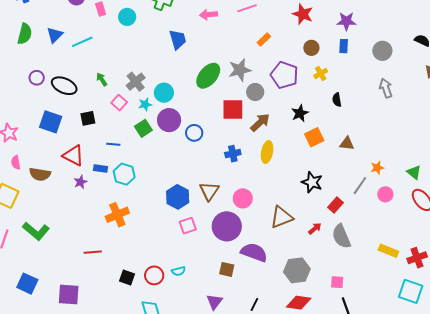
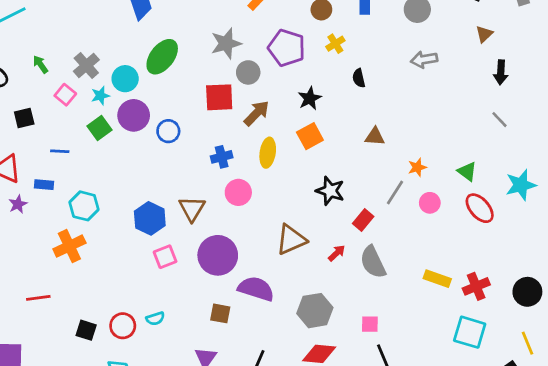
green ellipse: (208, 76) -> (162, 57), moved
gray arrow: (386, 88) -> (424, 60), turned -78
orange square: (314, 137) -> (310, 136), moved
cyan hexagon: (124, 174) -> (84, 206), moved
pink circle: (243, 198) -> (238, 192), moved

